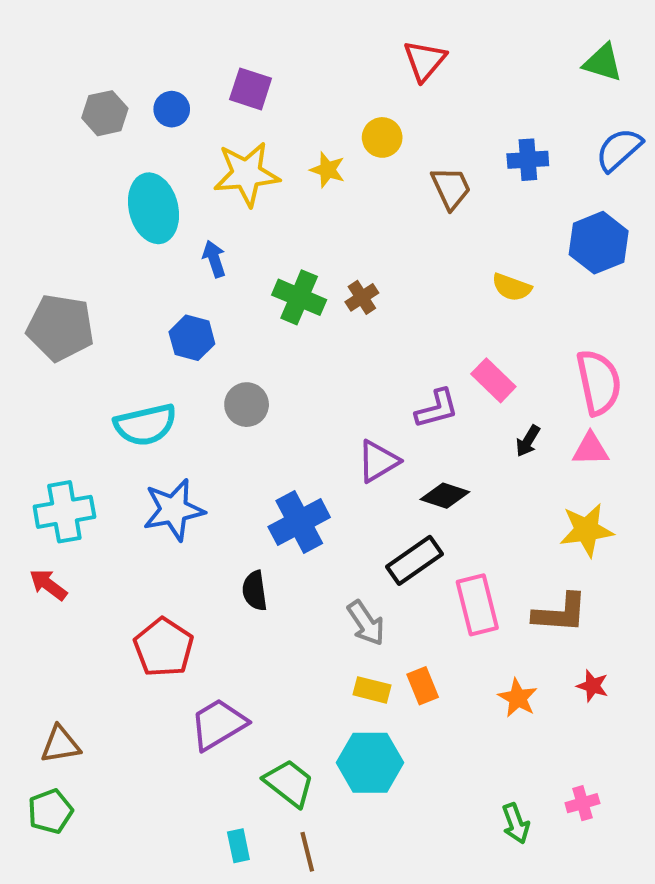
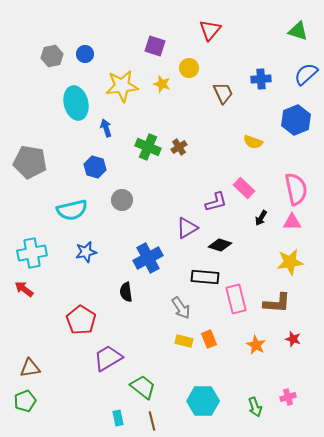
purple square: (251, 89) -> (155, 46), moved
blue star: (174, 510) -> (86, 252), size x0.7
black rectangle: (415, 560) -> (205, 277), turned 40
cyan hexagon: (370, 763) -> (203, 401), moved

